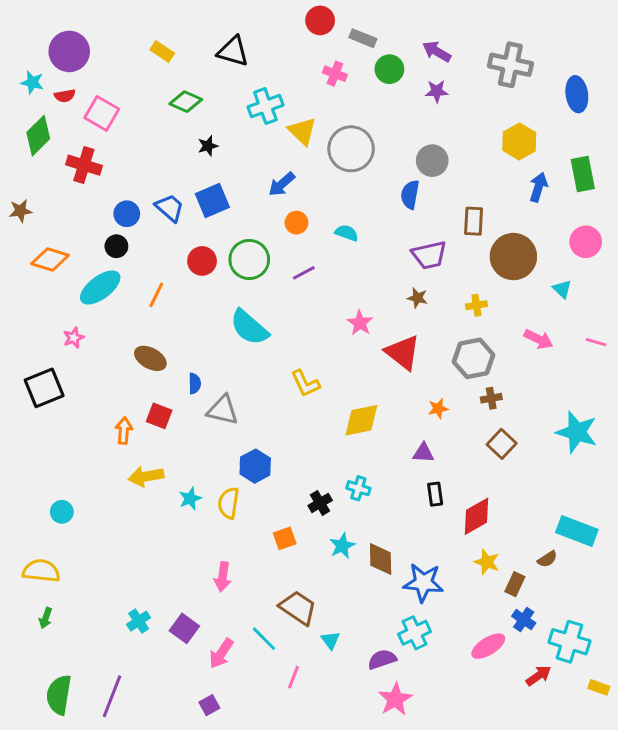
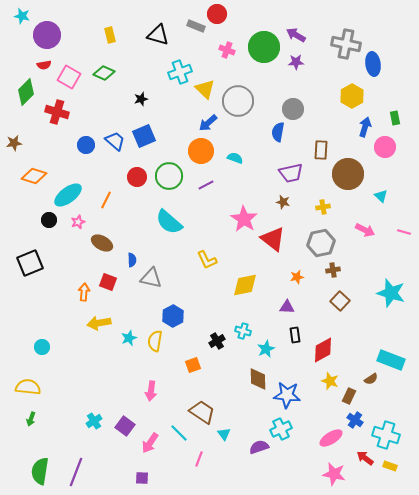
gray rectangle: (363, 38) -> (196, 26), moved
yellow rectangle: (162, 51) -> (110, 35), turned 42
green circle: (389, 69) -> (264, 47), size x1.6
cyan star: (32, 82) -> (22, 16), moved
blue ellipse: (577, 94) -> (373, 64), moved
green diamond: (186, 102) -> (104, 73), moved
green rectangle: (583, 174) -> (395, 118), size x0.6
blue arrow: (282, 184) -> (208, 123), moved
orange circle: (296, 223) -> (201, 151), size x1.6
pink circle: (586, 242) -> (385, 147), moved
black circle: (116, 246) -> (49, 220), moved
pink star: (360, 323) -> (244, 219), size x1.5
pink star: (74, 338) -> (78, 222), moved
cyan star: (342, 546) -> (266, 349), moved
red arrow: (538, 676) -> (365, 458), turned -108
yellow rectangle: (599, 687) -> (390, 466), moved
pink star: (395, 699) -> (334, 474), moved, turned -30
purple square: (209, 705) -> (142, 478), turned 32

